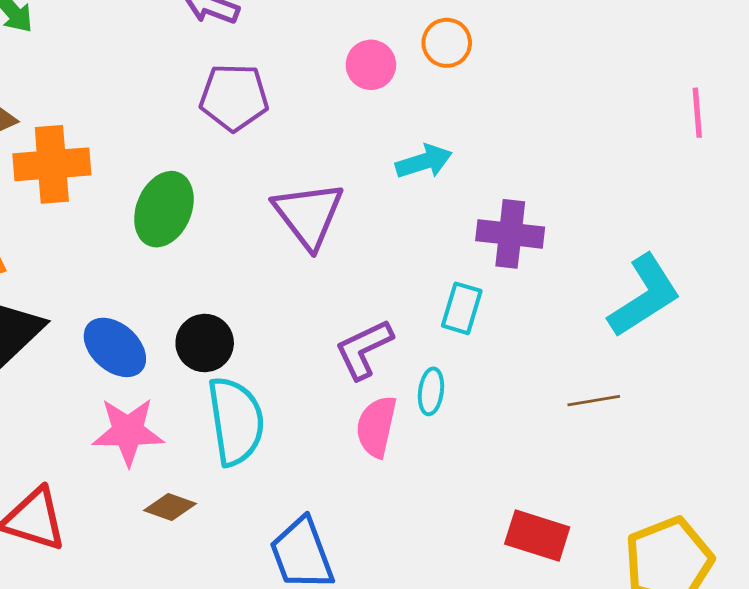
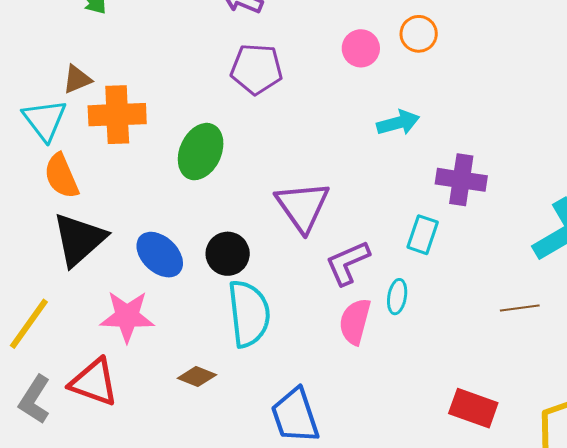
purple triangle: (309, 215) -> (303, 206), moved
pink star: (128, 432) -> (127, 316), moved

